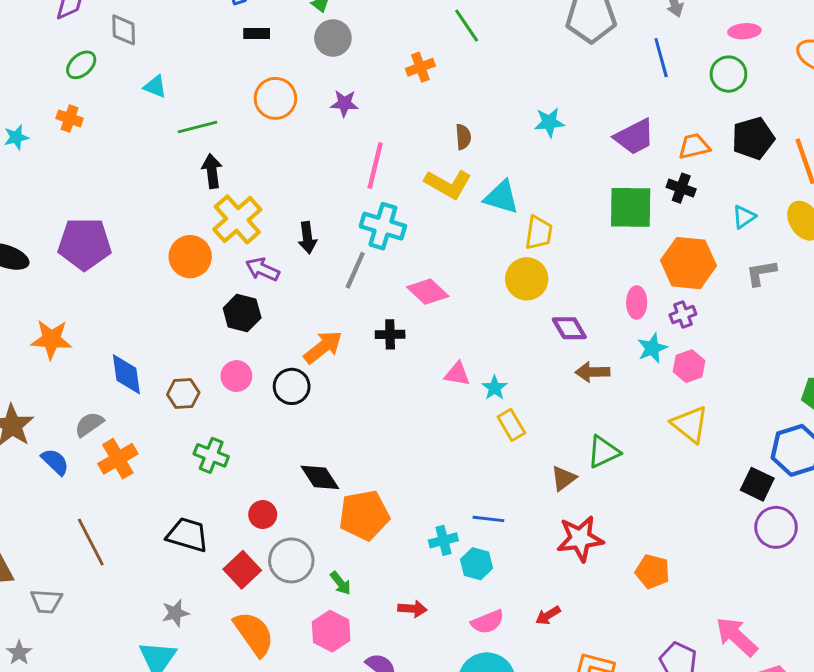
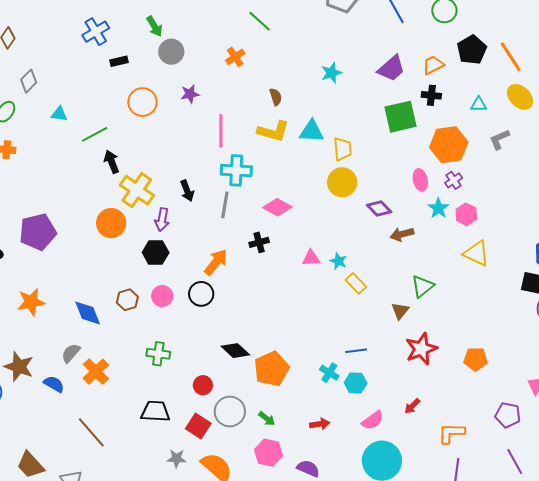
gray diamond: (124, 30) -> (29, 81), turned 60
cyan triangle: (744, 217) -> (479, 104), turned 48
purple arrow: (262, 269) -> (162, 220), turned -90
brown hexagon: (183, 394) -> (127, 300), moved
cyan cross: (443, 540) -> (329, 373), turned -30
gray star: (175, 613) -> (177, 458), moved, turned 30

